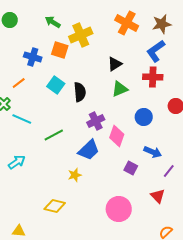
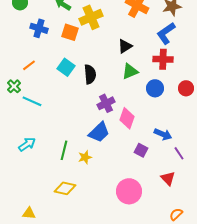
blue cross: (33, 57) -> (39, 28), moved
blue circle: (144, 117) -> (155, 88), moved
green line: (54, 135) -> (64, 150), moved, turned -48
purple line: (169, 171) -> (179, 153), turned -72

